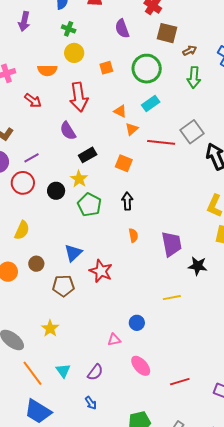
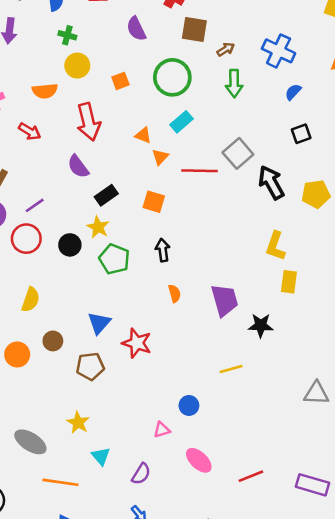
cyan triangle: (63, 371) -> (101, 456), moved
orange line: (32, 373) -> (60, 482), turned -40

